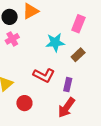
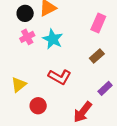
cyan star: (55, 42) -> (53, 39), moved, turned 30
purple rectangle: (68, 85) -> (105, 88), moved, turned 32

